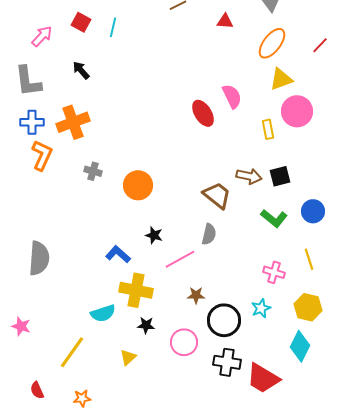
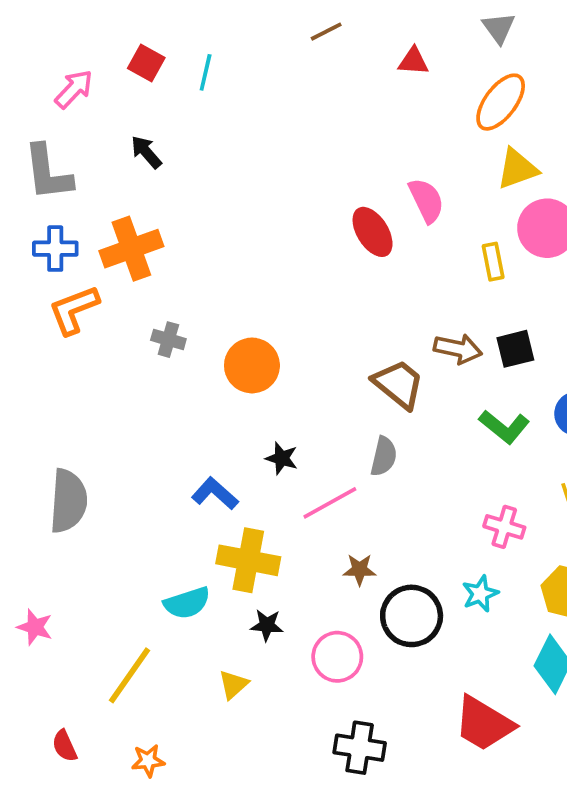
orange L-shape: (42, 155) -> (74, 310), turned -136
black cross: (227, 362) -> (360, 748), moved

